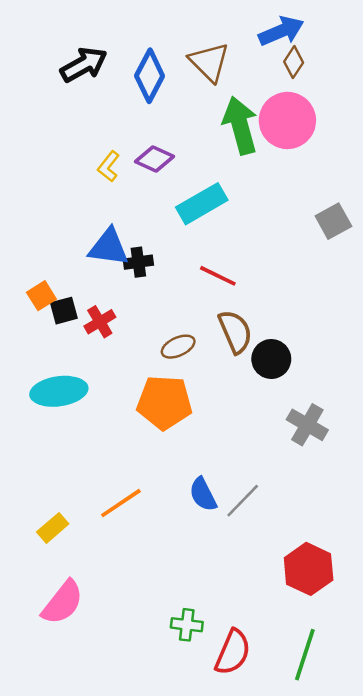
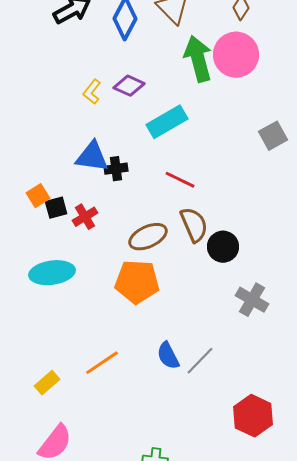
brown ellipse: (178, 347) -> (148, 237), size x1.4

